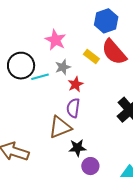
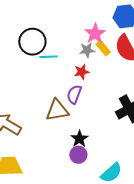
pink star: (55, 40) -> (95, 34), moved
gray star: (63, 67) -> (87, 50), moved
black star: (77, 148) -> (79, 139), moved, turned 30

